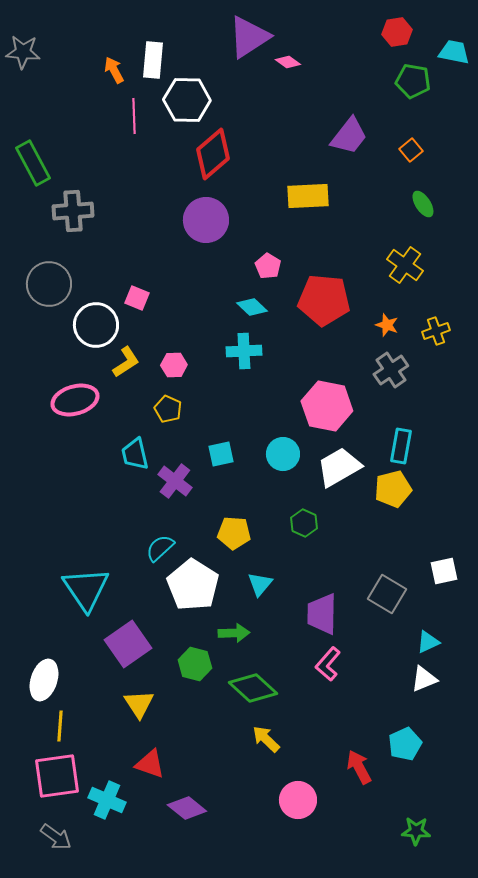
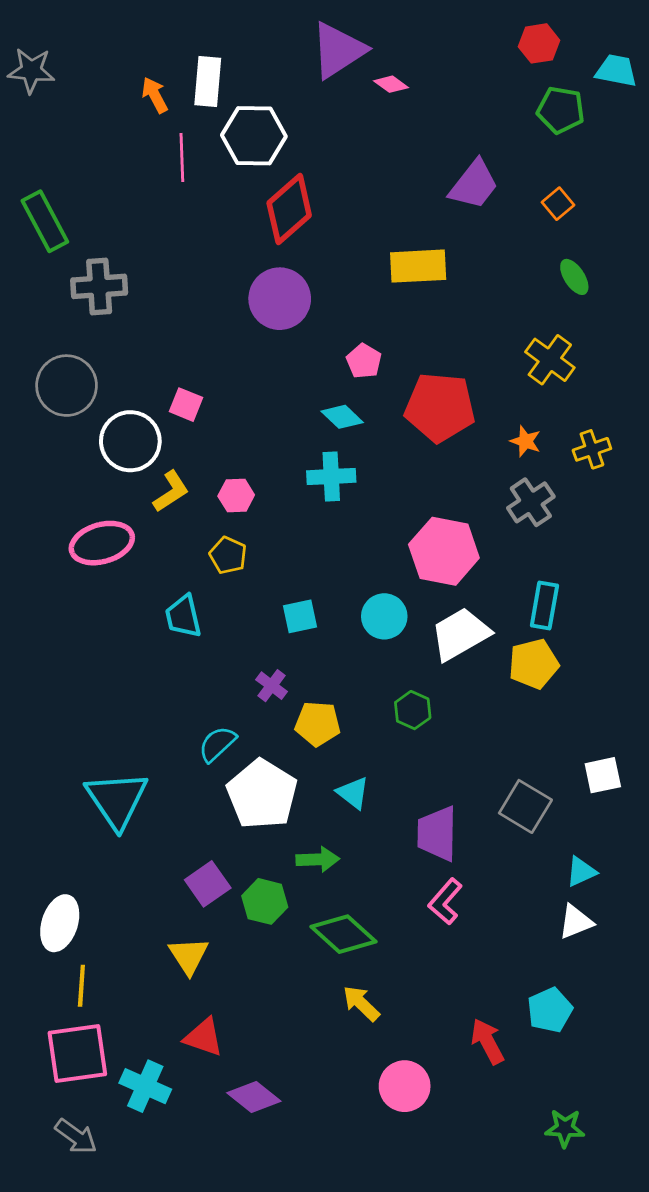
purple cross: (175, 481) -> (272, 686), moved, size x0.7
cyan triangle: (260, 584) -> (353, 793), turned -32
purple square: (128, 644) -> (208, 884), moved, size x0.7

